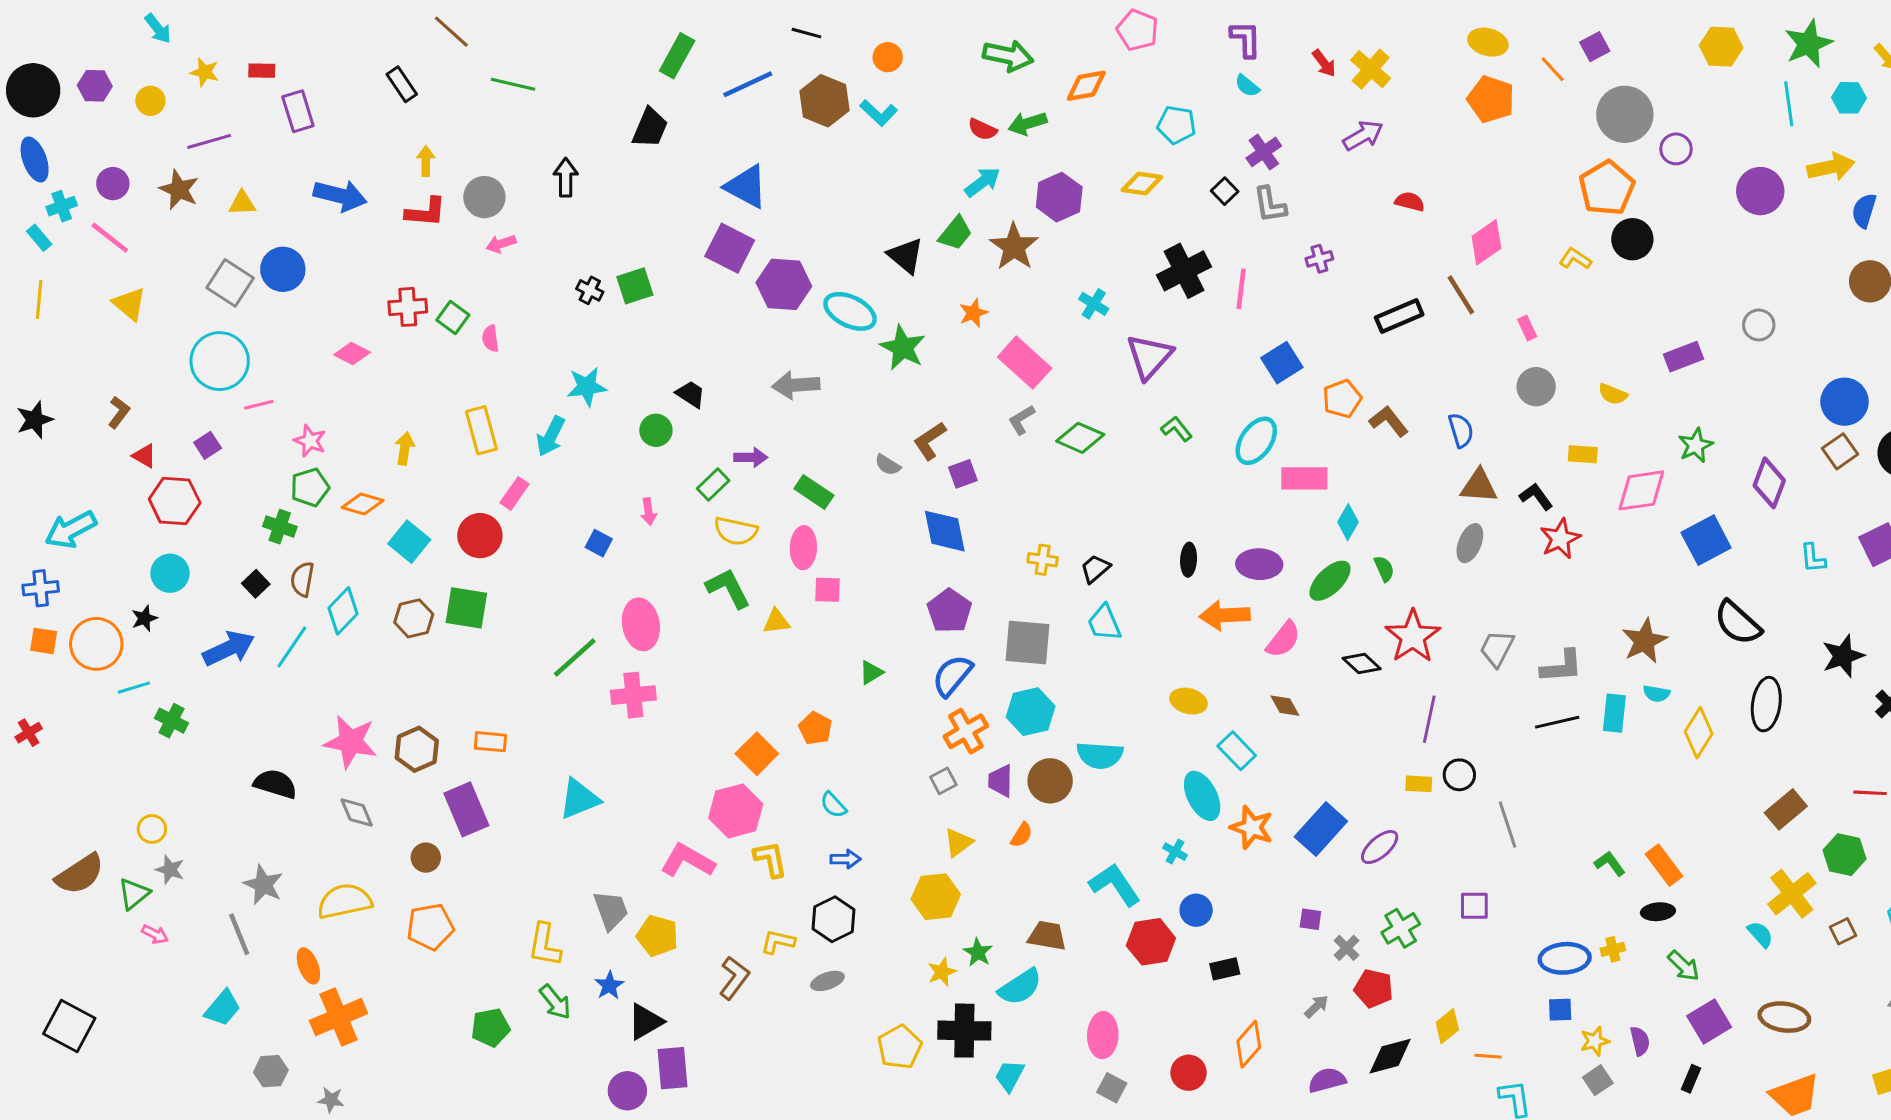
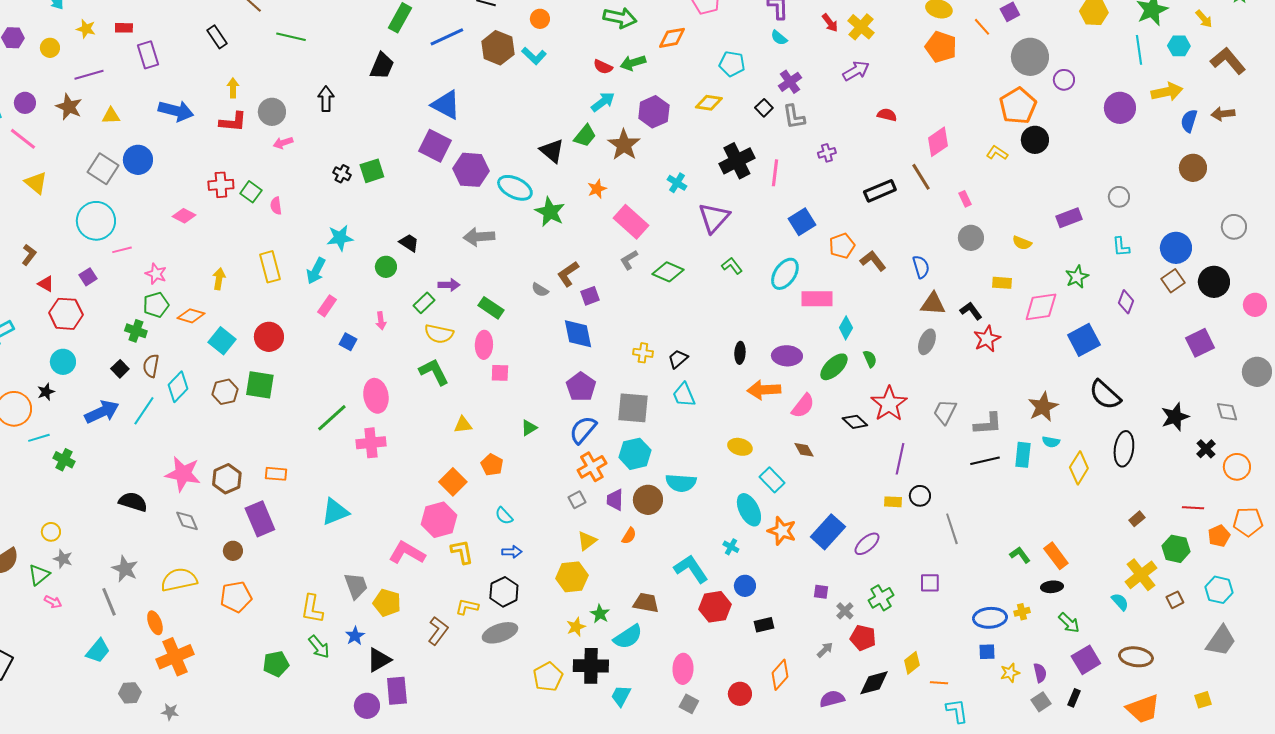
purple diamond: (1769, 483) -> (1126, 302), size x0.7
pink rectangle: (515, 493) -> (327, 306), moved
cyan L-shape: (1813, 558) -> (1121, 247), moved
yellow triangle: (776, 621) -> (463, 425), moved
brown rectangle: (1786, 809) -> (1137, 519), size x0.6
gray ellipse: (827, 981) -> (500, 633), size x1.6
gray square: (1598, 1080) -> (1041, 702), moved

